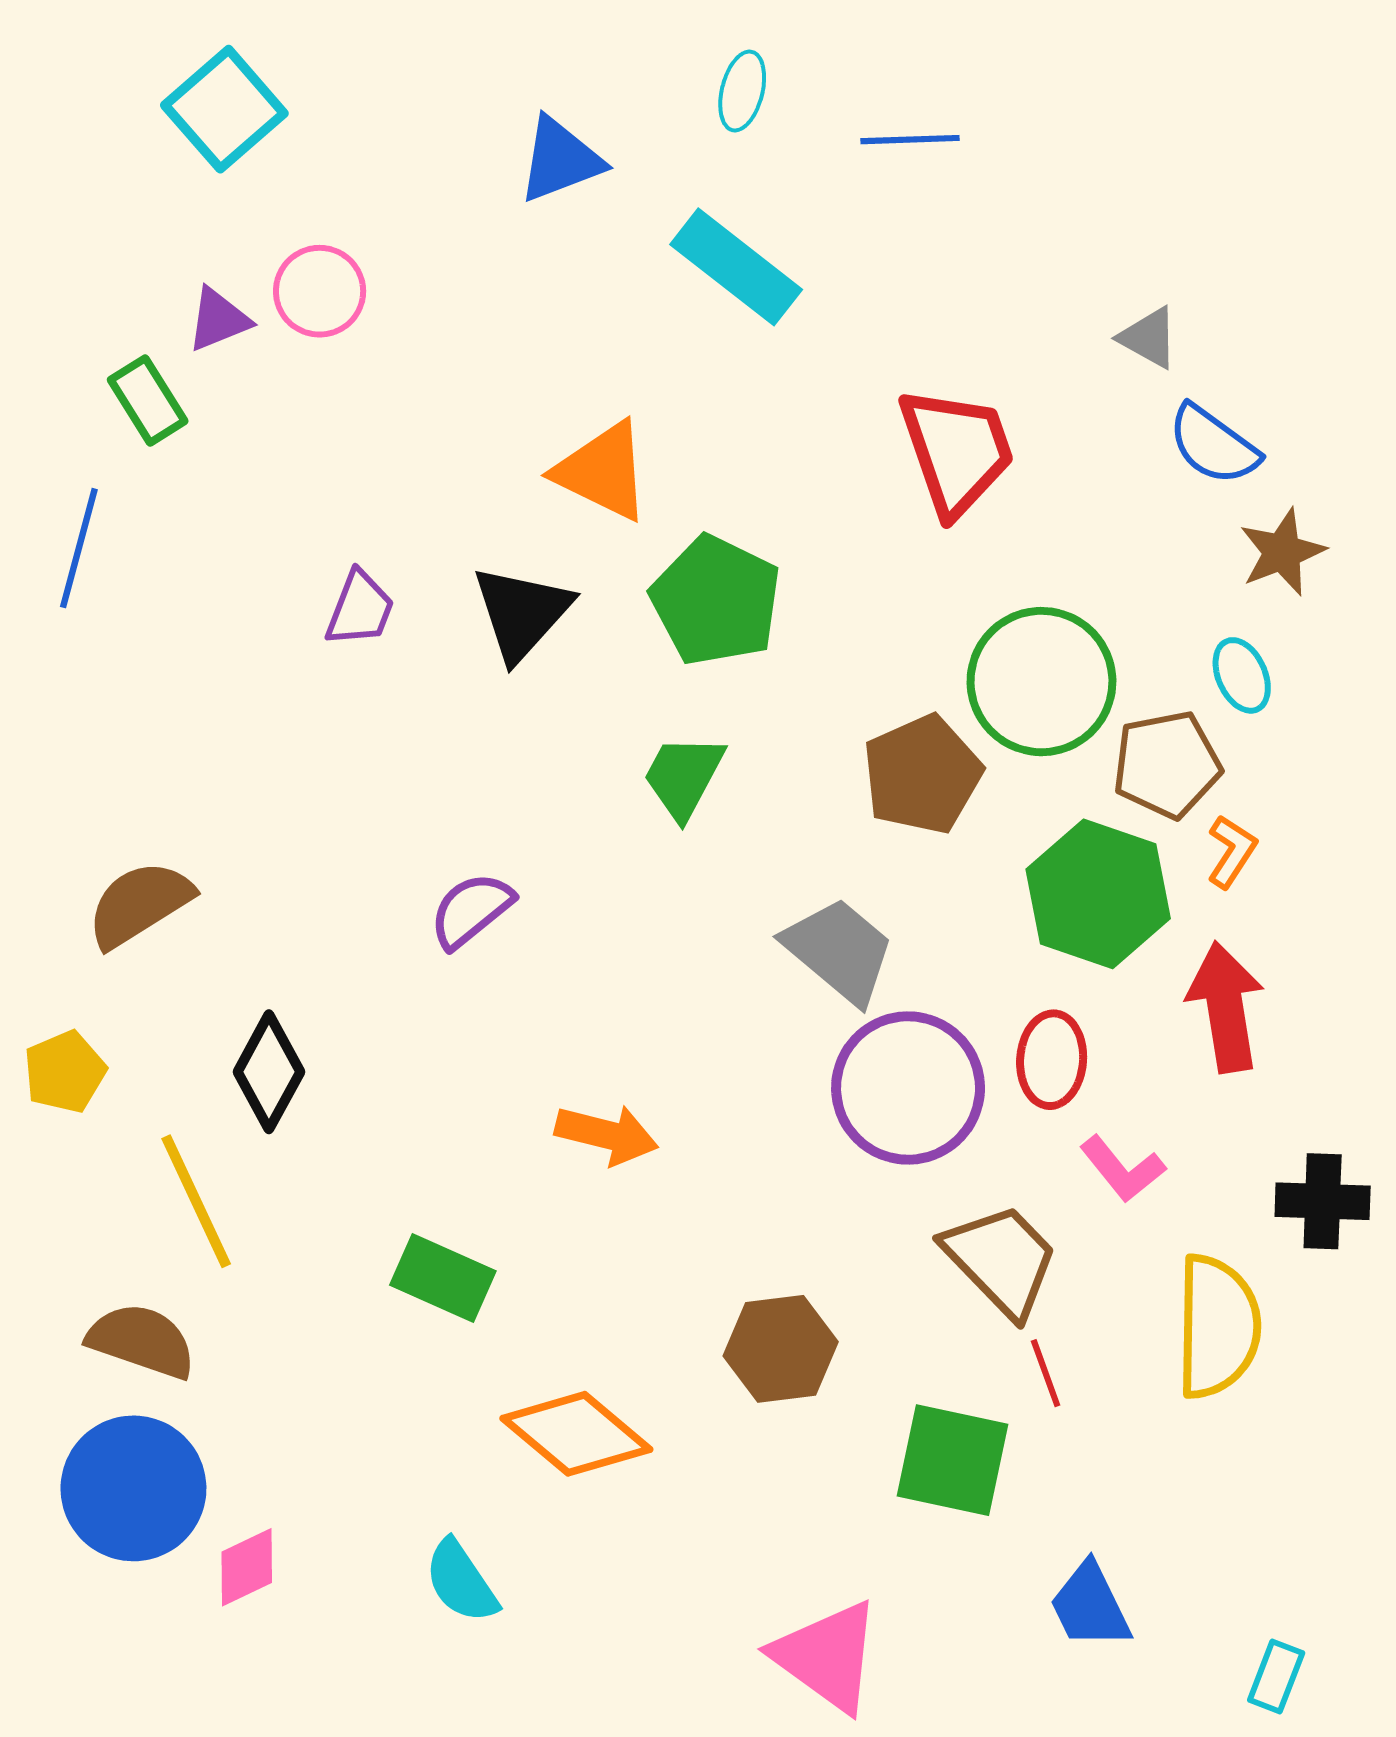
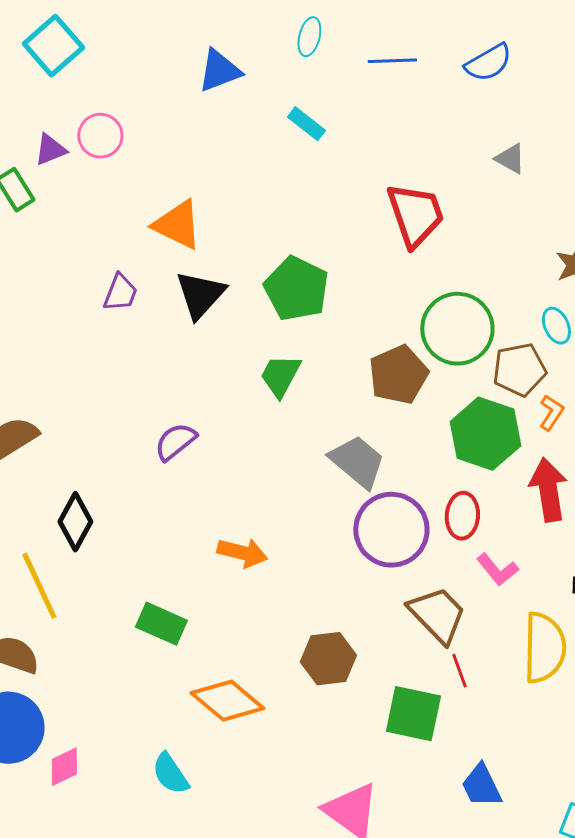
cyan rectangle: (736, 267) -> (306, 124), size x0.6
blue semicircle: (1213, 445) -> (488, 63), moved, turned -66
orange triangle: (603, 471) -> (177, 225), moved

